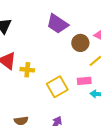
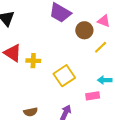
pink rectangle: (84, 81) -> (93, 96), moved

